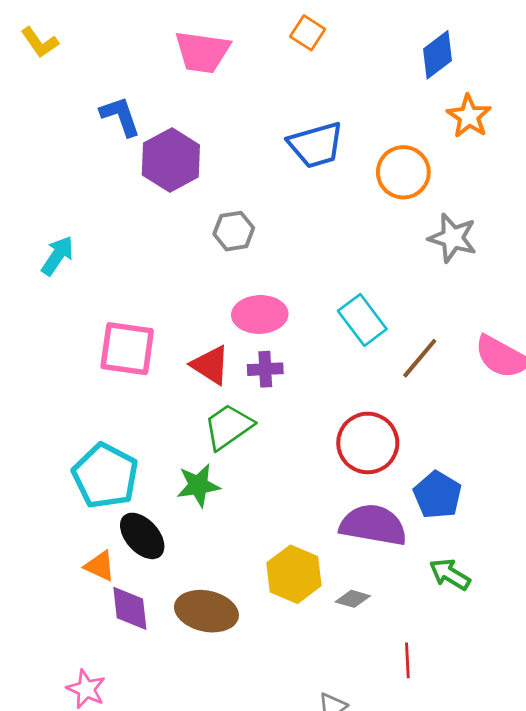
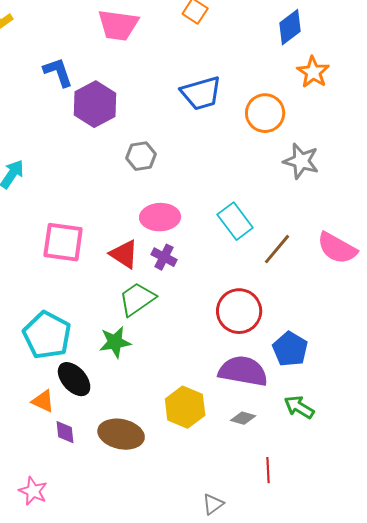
purple cross: (265, 369) -> (164, 257), turned 30
gray diamond: (353, 599) -> (243, 418), moved
purple diamond: (130, 608) -> (65, 432), size x0.7

